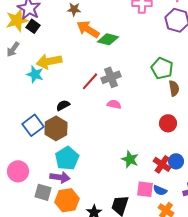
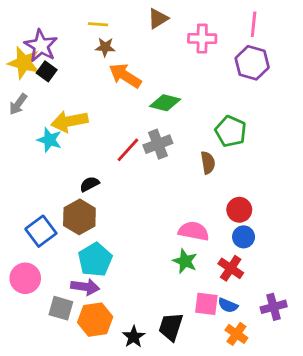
yellow star: (17, 20) -> (24, 63), turned 30
green diamond: (108, 39) -> (165, 103), moved
brown semicircle: (174, 88) -> (208, 163), moved
pink semicircle: (114, 104) -> (194, 231), moved, size x1.5
blue square: (33, 125) -> (41, 231), moved
blue circle: (176, 161) -> (244, 237), moved

